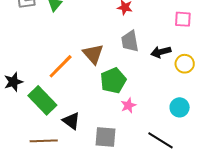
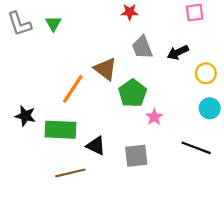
yellow circle: (185, 64) -> (206, 73), moved
black star: (13, 82) -> (25, 116), turned -30
green rectangle: (42, 100) -> (60, 130), turned -32

